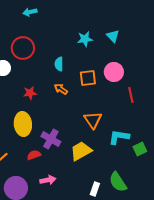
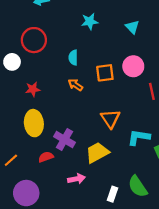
cyan star: (85, 39) -> (90, 21), moved
red star: (30, 93) -> (33, 89), moved
pink arrow: (48, 180) -> (76, 179), moved

